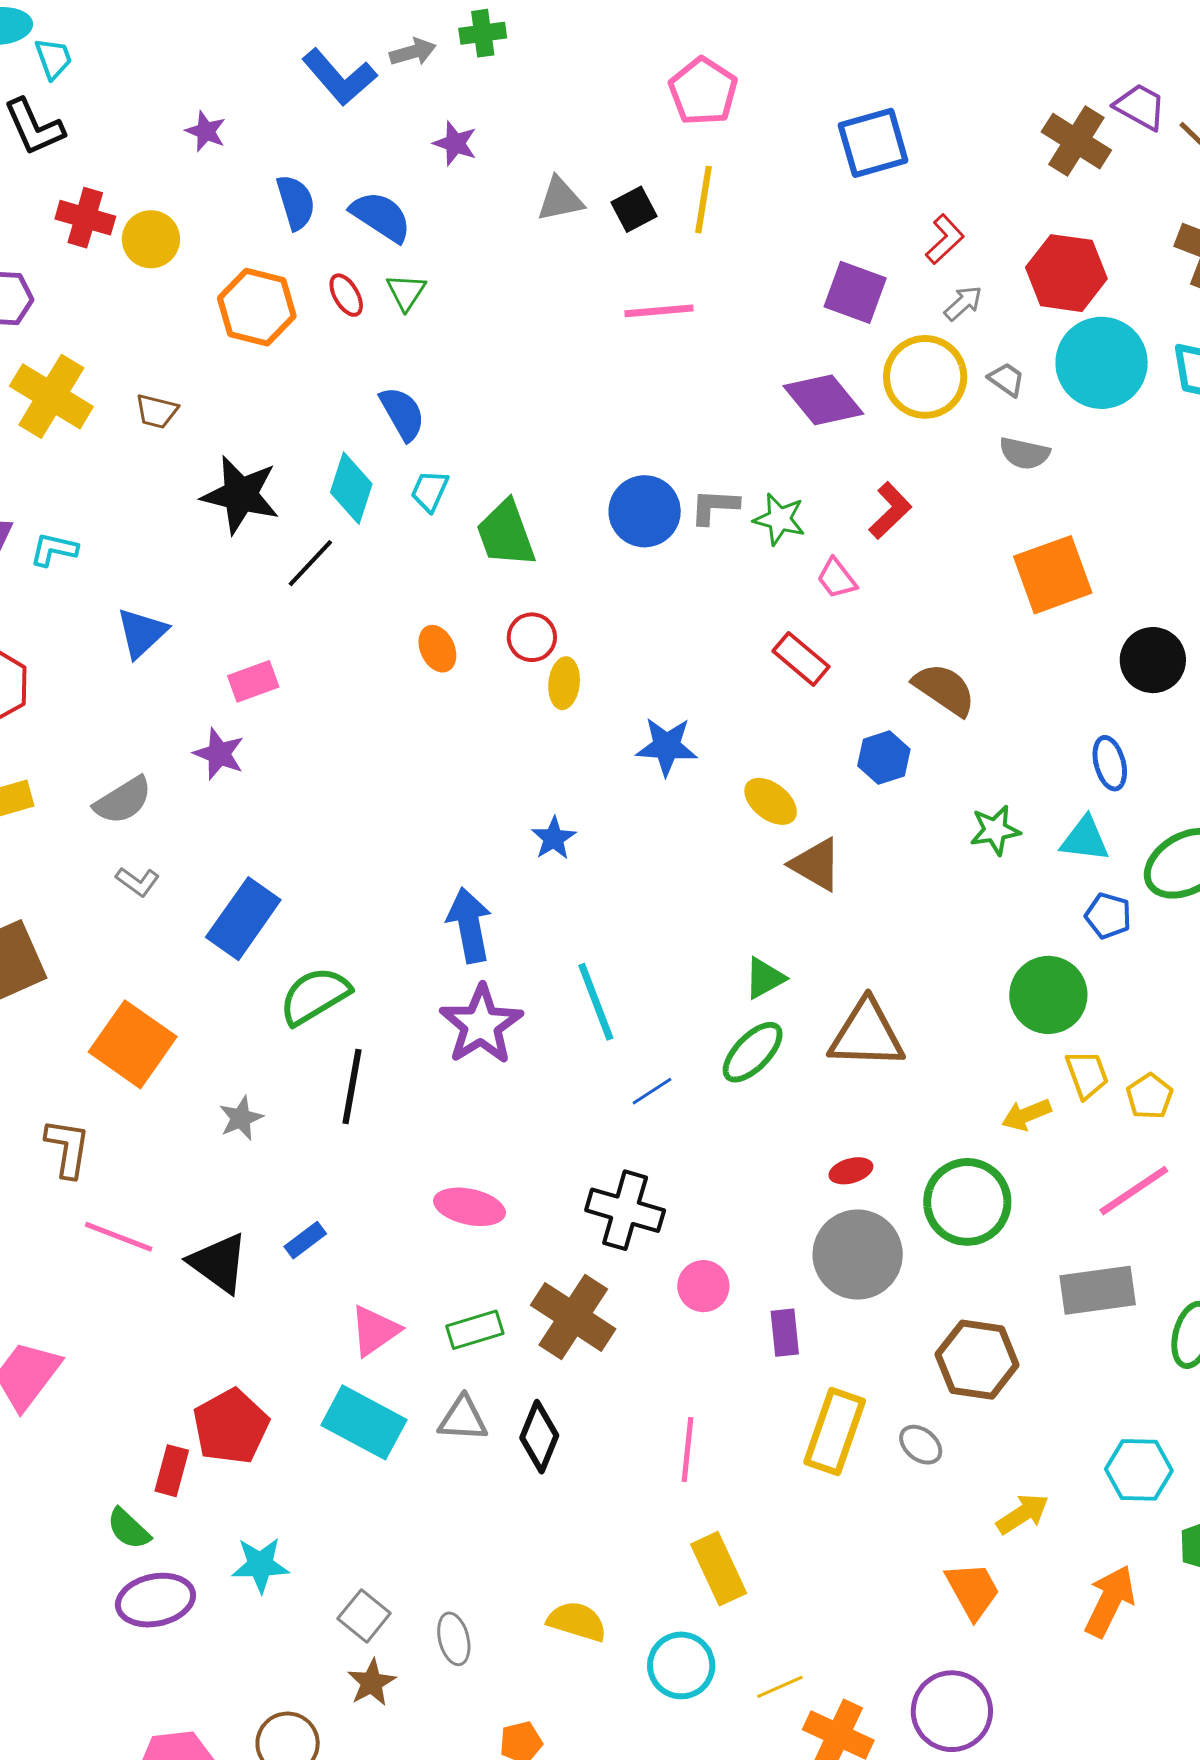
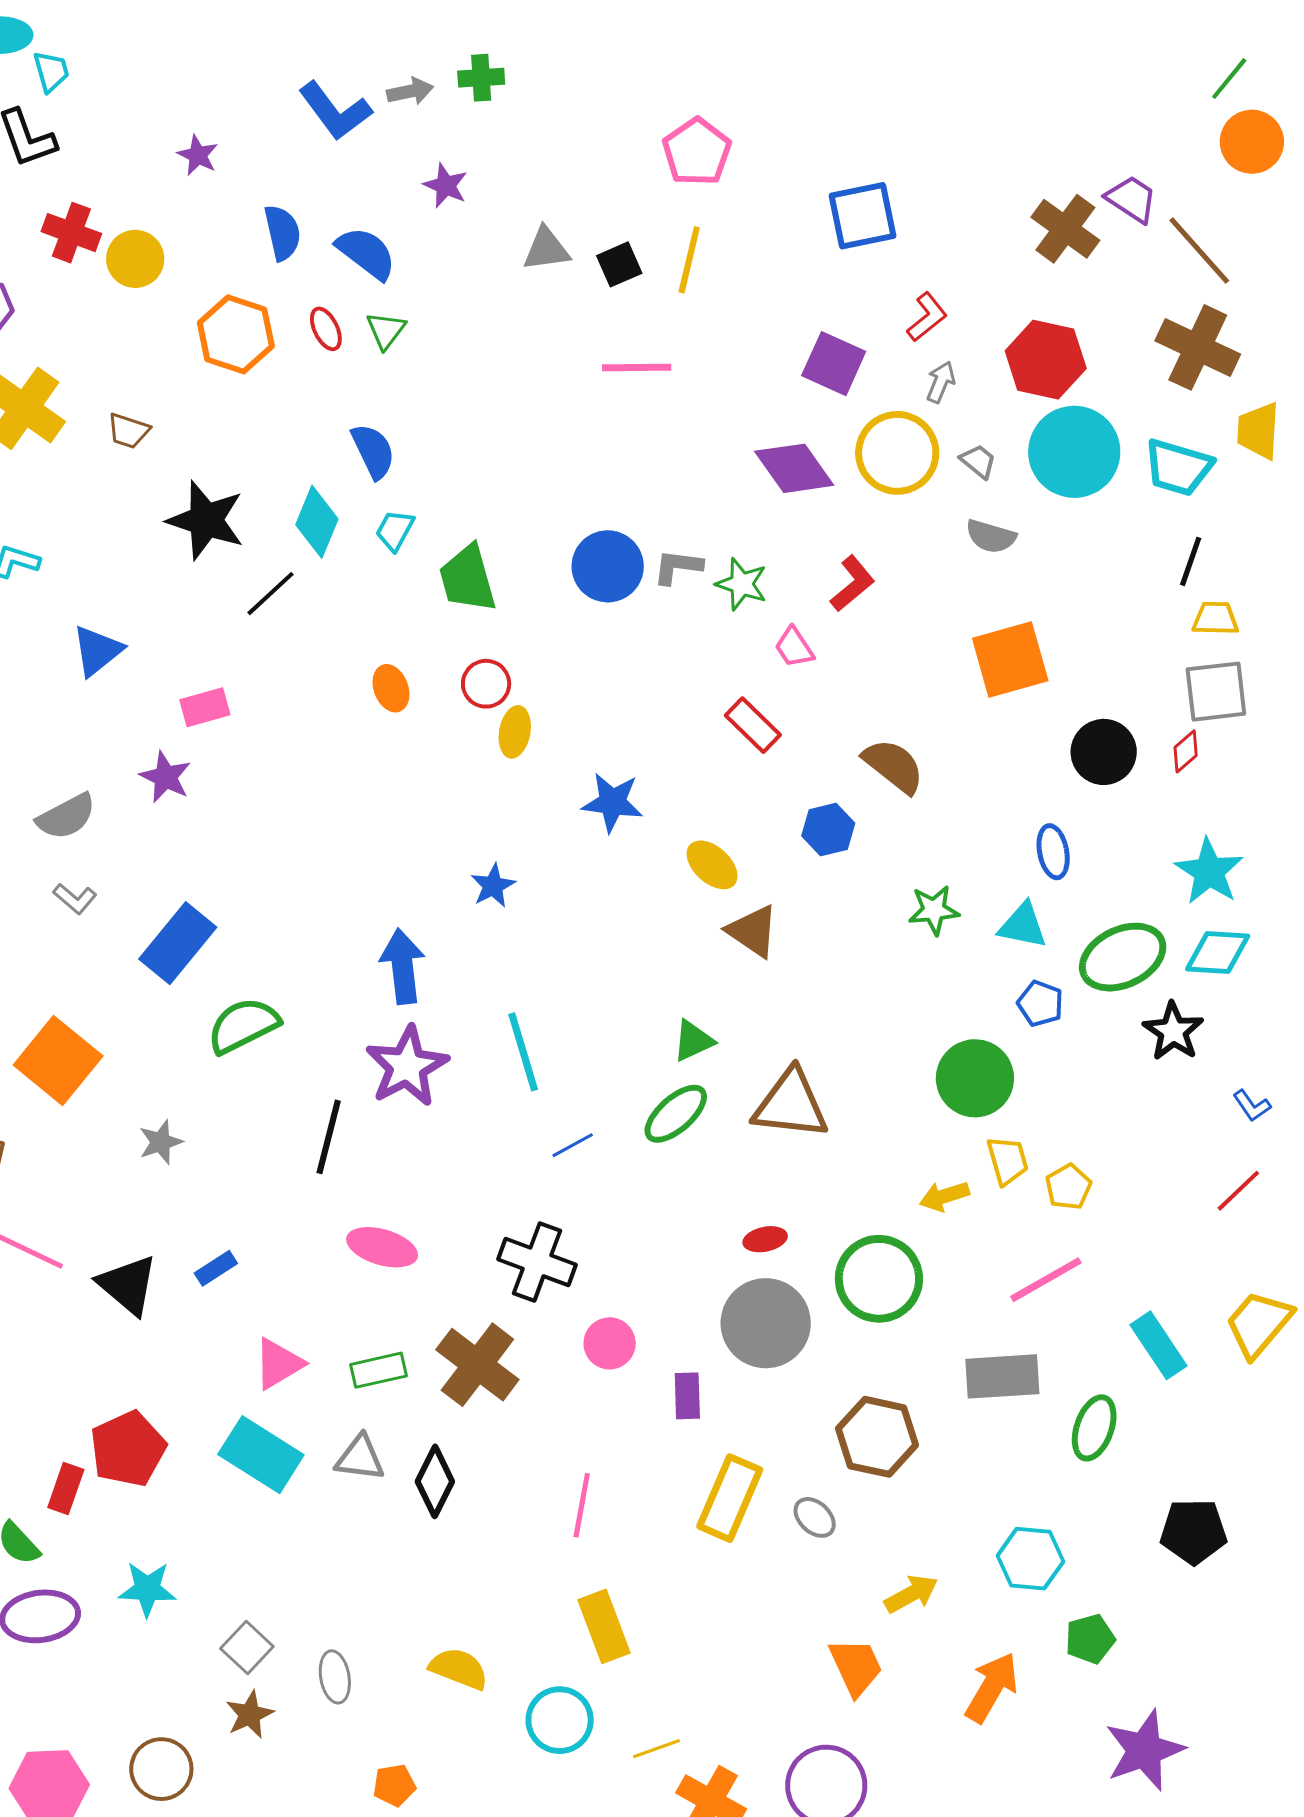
gray arrow: (963, 303) -> (941, 382), turned -30
black line: (352, 1087) -> (329, 1137), moved

